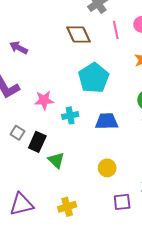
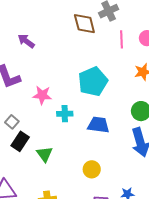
brown diamond: (79, 34) -> (84, 24), moved
black rectangle: (37, 142) -> (20, 141), moved

